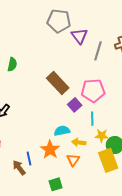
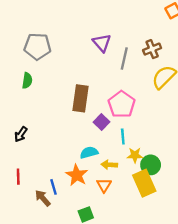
gray pentagon: (59, 21) -> (37, 46), moved
brown rectangle: (58, 83) -> (80, 98), turned 55
pink pentagon: (93, 91) -> (122, 104), turned -30

